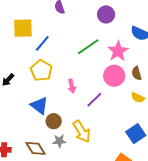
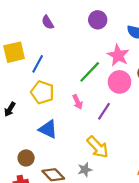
green line: (88, 47) -> (90, 72), moved
brown circle: (54, 121) -> (26, 158), moved
gray star: (59, 141) -> (85, 170), moved

